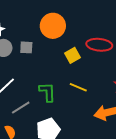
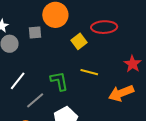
gray square: (26, 47) -> (35, 32), moved

